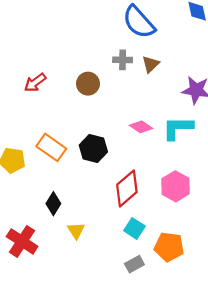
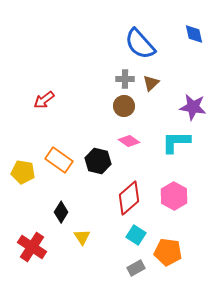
brown circle: (88, 84) -> (124, 106), moved
pink diamond: (141, 127) -> (129, 141), moved

